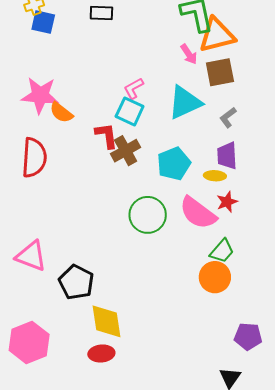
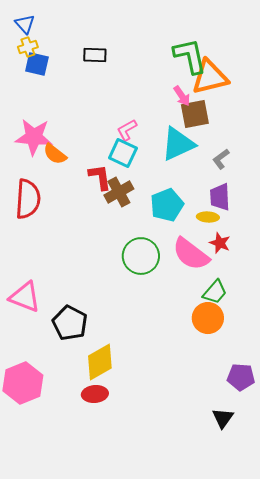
brown square: (220, 72) -> (195, 114), moved
red star: (227, 202) -> (220, 243), turned -30
yellow diamond: (106, 321) -> (100, 362), turned 69

